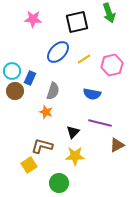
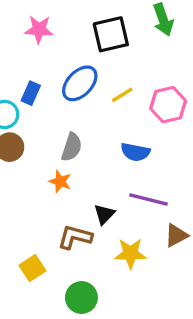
blue rectangle: (30, 78) -> (31, 93), moved
brown L-shape: (42, 146) -> (75, 237), moved
yellow star: (75, 156) -> (130, 253), moved

